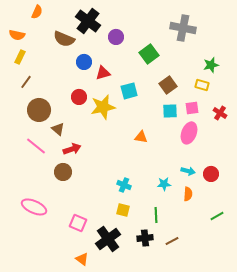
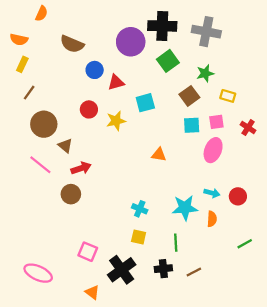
black cross: (88, 21) -> (162, 26), moved, turned -35
purple circle: (116, 37) -> (131, 42), size x1.6
green star: (211, 65) -> (205, 73), moved
yellow star: (103, 107) -> (116, 121), size x0.7
cyan star: (164, 184) -> (185, 208), size x1.6
pink ellipse: (34, 207) -> (38, 273), moved

